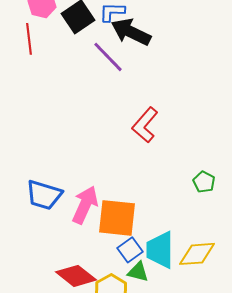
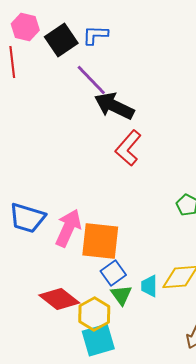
black arrow: (131, 32) -> (114, 106), moved
cyan trapezoid: (160, 250) -> (149, 286), moved, size x0.6
green triangle: (138, 272) -> (121, 295), turned 40

